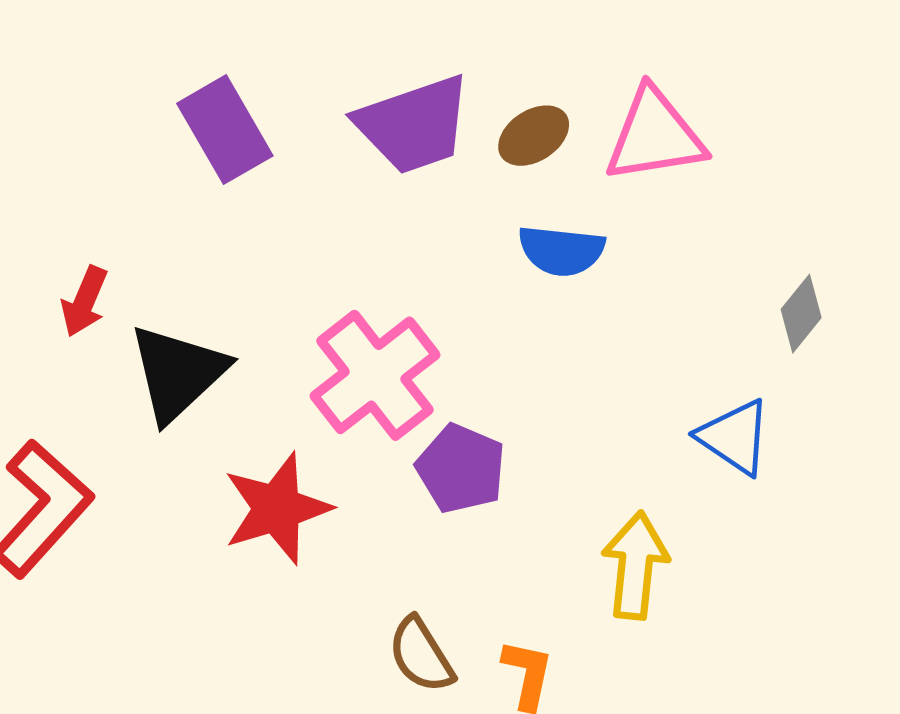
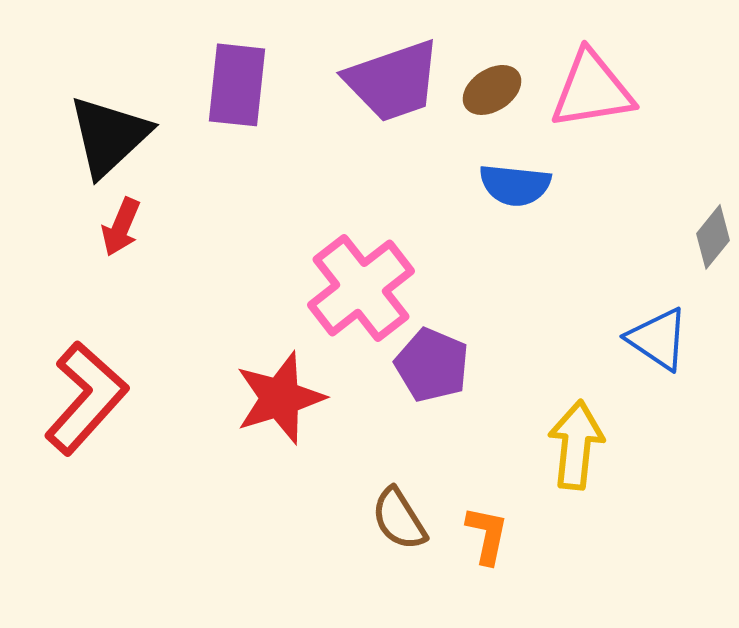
purple rectangle: (225, 130) -> (237, 85), turned 36
black triangle: (178, 373) -> (109, 136), moved

